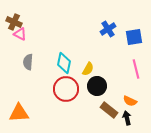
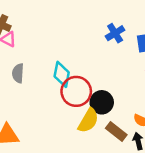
yellow semicircle: (88, 69) -> (88, 121), moved, size x1.5
red circle: (66, 89) -> (76, 91), moved

